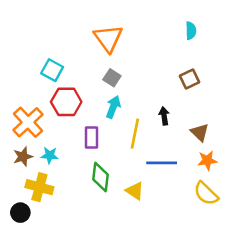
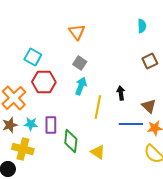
orange triangle: (108, 38) -> (77, 32), size x0.7
brown square: (190, 79) -> (150, 61), moved
purple rectangle: (92, 138) -> (51, 125), moved
blue line: (162, 163) -> (131, 124), moved

